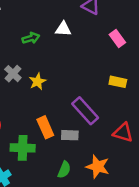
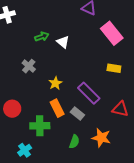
white triangle: (63, 29) -> (63, 42), moved, turned 40
pink rectangle: (117, 39) -> (112, 33), size x1.6
yellow star: (38, 81) -> (55, 83), moved
gray rectangle: (70, 135) -> (77, 113), turned 40

